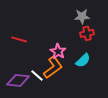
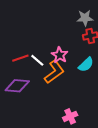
red line: (19, 39) -> (20, 58), moved, turned -35
white line: (37, 75) -> (37, 60), moved

